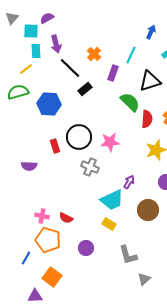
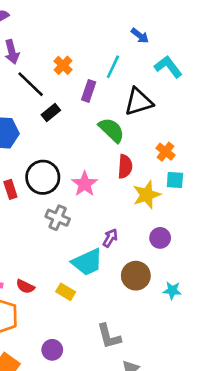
blue arrow: (151, 32) -> (140, 36), turned 104
red semicircle: (147, 119) -> (125, 166), moved
pink star: (110, 142) -> (85, 184), turned -30
yellow rectangle: (109, 224) -> (66, 292), moved
purple circle: (86, 248) -> (52, 350), moved

